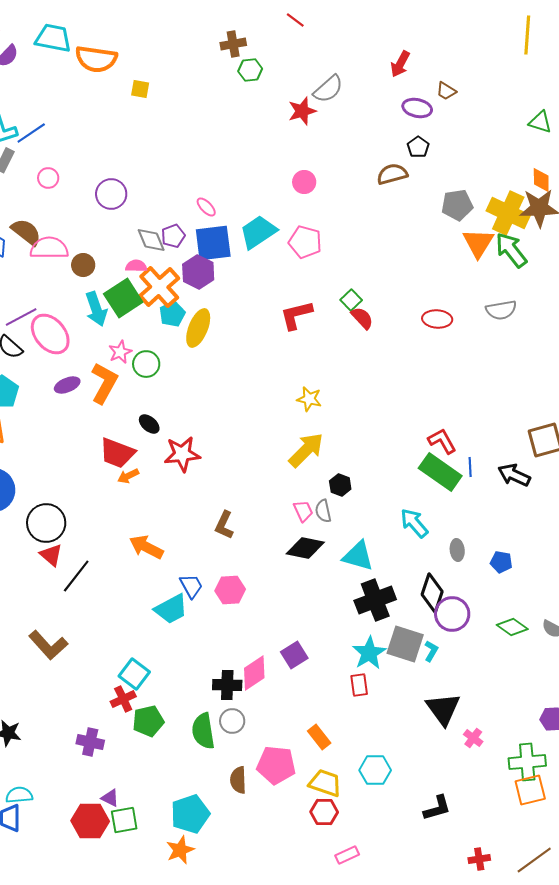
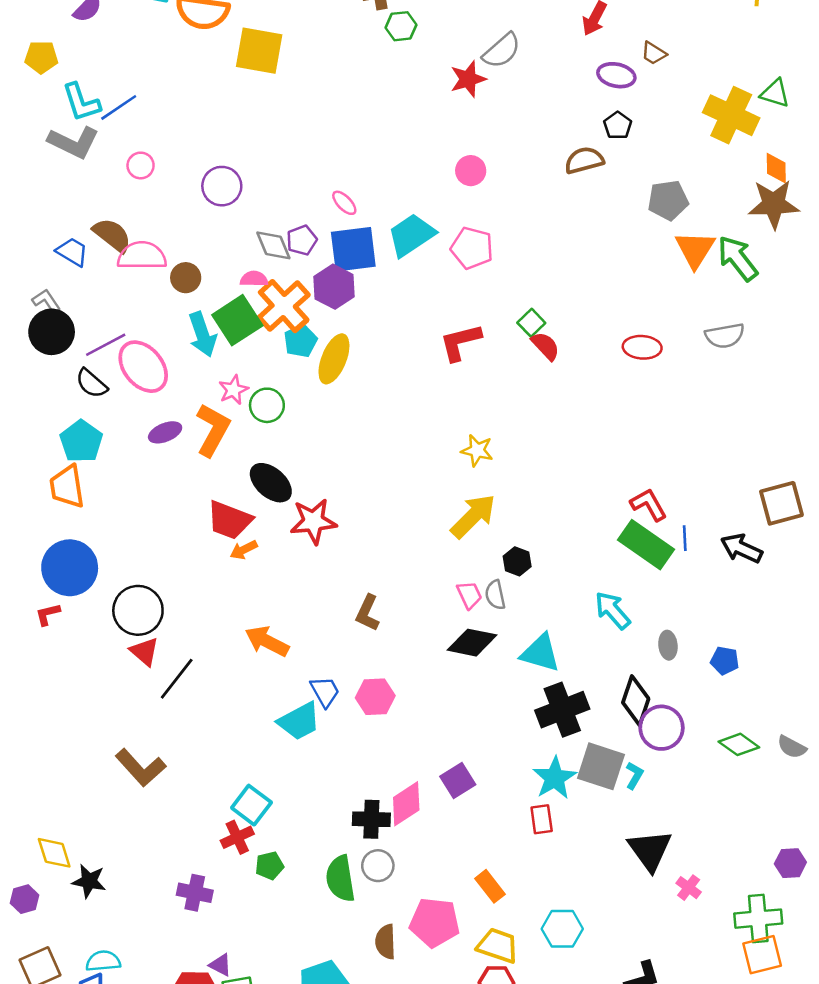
yellow square: (140, 89) -> (259, 51), size x2.0
yellow cross: (508, 213) -> (731, 115), moved
black ellipse: (149, 424) -> (271, 483), size x1.6
green pentagon: (148, 721) -> (270, 866), size x0.7

